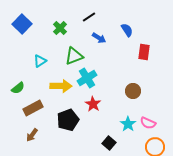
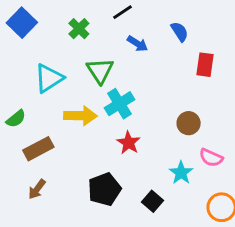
green triangle: (74, 56) -> (100, 71), turned -42
cyan triangle: (40, 61) -> (49, 78), size x1.5
black pentagon: (68, 120) -> (104, 189), moved
pink semicircle: (148, 123) -> (211, 158), moved

